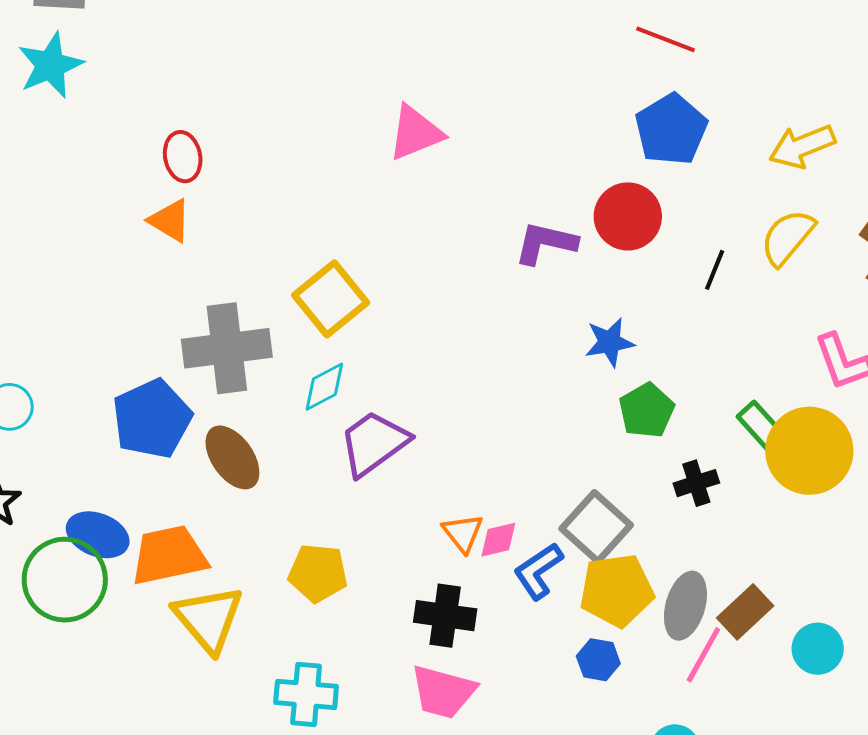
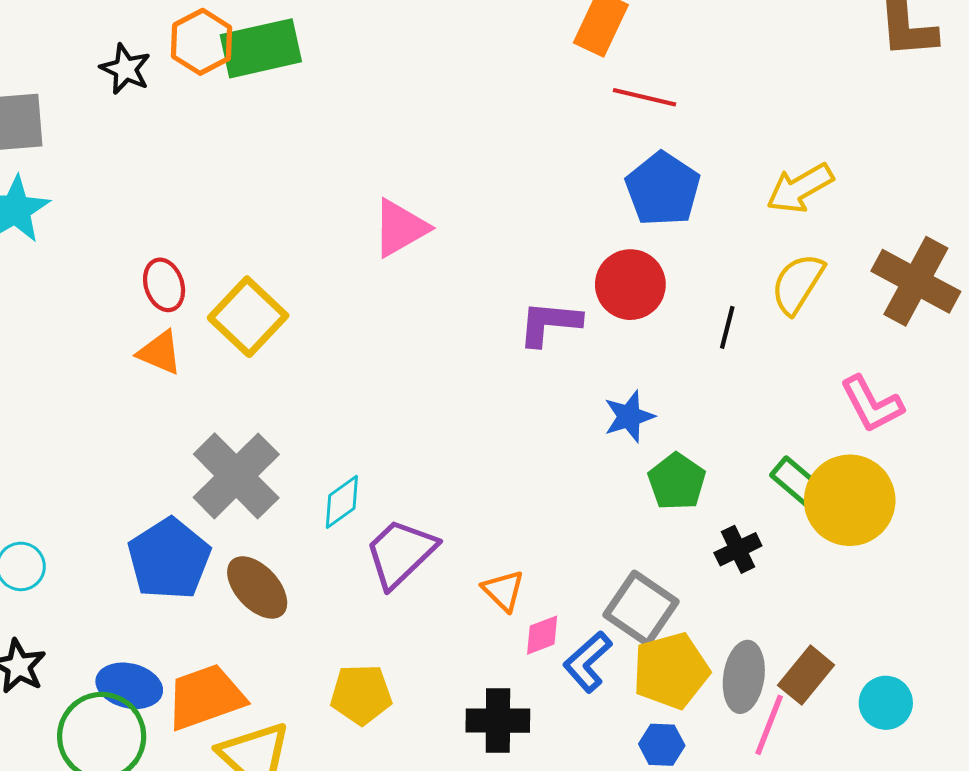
yellow square: (331, 299) -> (248, 317), moved
gray cross: (227, 348) -> (236, 476), turned -30
orange triangle: (463, 533) -> (503, 591), moved

